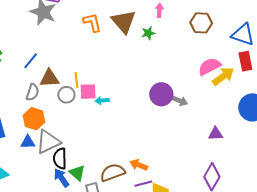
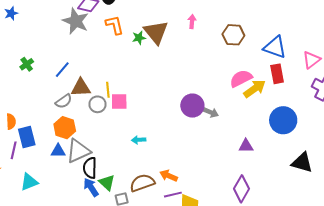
orange L-shape: (92, 23) -> (115, 25), moved
green star: (148, 33) -> (139, 38), moved
gray semicircle: (32, 92) -> (64, 101), turned 36
cyan arrow: (102, 101) -> (139, 140), moved

